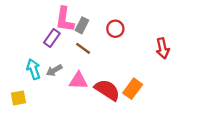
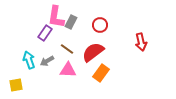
brown line: (83, 48) -> (67, 49), moved
orange rectangle: (133, 89) -> (101, 73), moved
red semicircle: (107, 90) -> (93, 52), moved, turned -70

